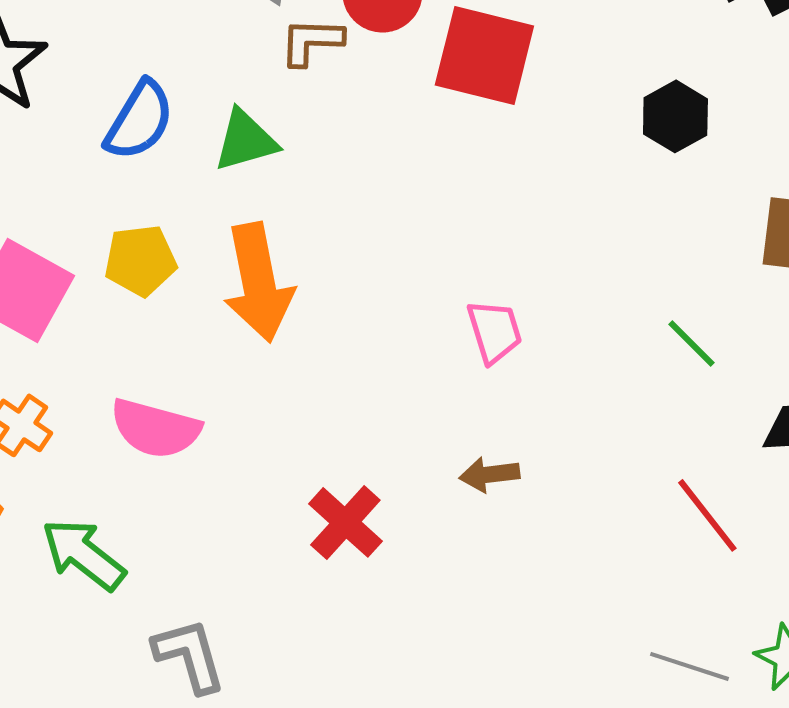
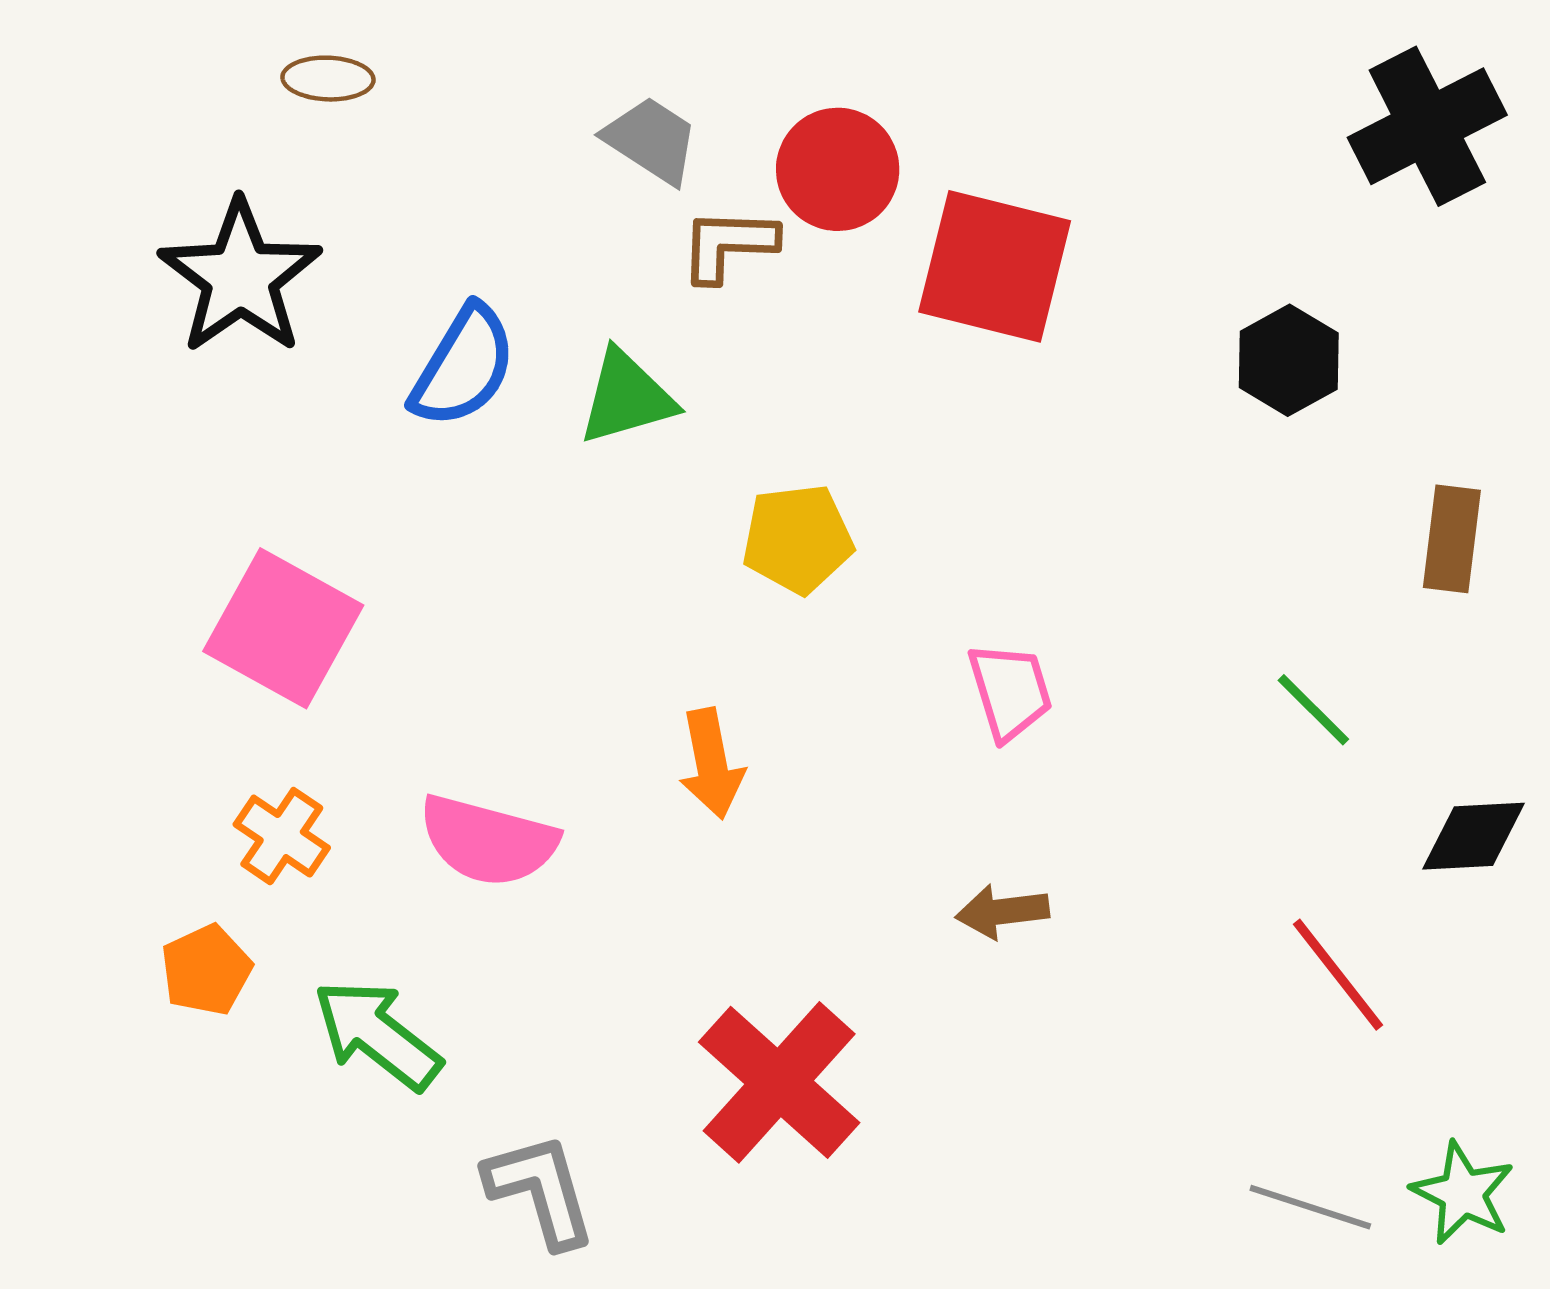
yellow pentagon: (140, 260) -> (798, 539), moved
orange arrow: (258, 282) -> (711, 764), moved, size x0.6
red cross: (345, 522) -> (779, 1082), moved, size x1.4

